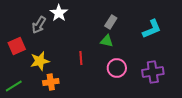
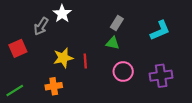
yellow star: (40, 61) -> (63, 58), moved

